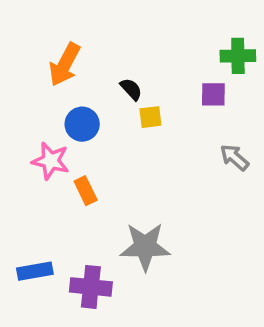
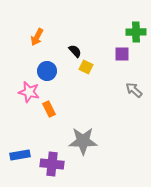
orange arrow: (65, 65) -> (37, 37), size x0.7
yellow square: (150, 117) -> (86, 67), turned 32

